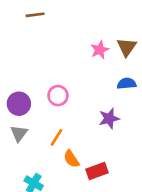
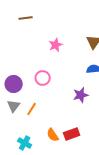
pink star: (100, 50) -> (56, 45), moved
orange line: (57, 137) -> (32, 109), moved
orange semicircle: (71, 159) -> (53, 135), moved

